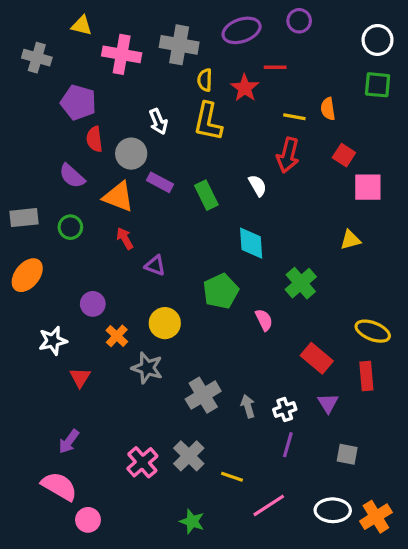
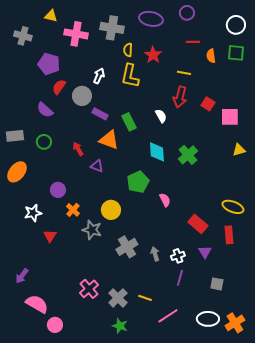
purple ellipse: (242, 30) -> (151, 19), turned 30
red line: (275, 67) -> (193, 42), moved
orange semicircle: (328, 109) -> (211, 56), moved
white arrow: (158, 122) -> (99, 76), turned -133
red semicircle: (94, 139) -> (59, 87), turned 42
red square: (344, 155) -> (208, 104), moved
orange triangle: (118, 197) -> (109, 140), moved
yellow triangle: (350, 240) -> (239, 150), moved
green cross: (301, 283) -> (188, 155), moved
yellow circle: (165, 323) -> (111, 210), moved
purple arrow: (69, 441) -> (22, 276), moved
gray cross: (189, 456) -> (118, 298), moved

